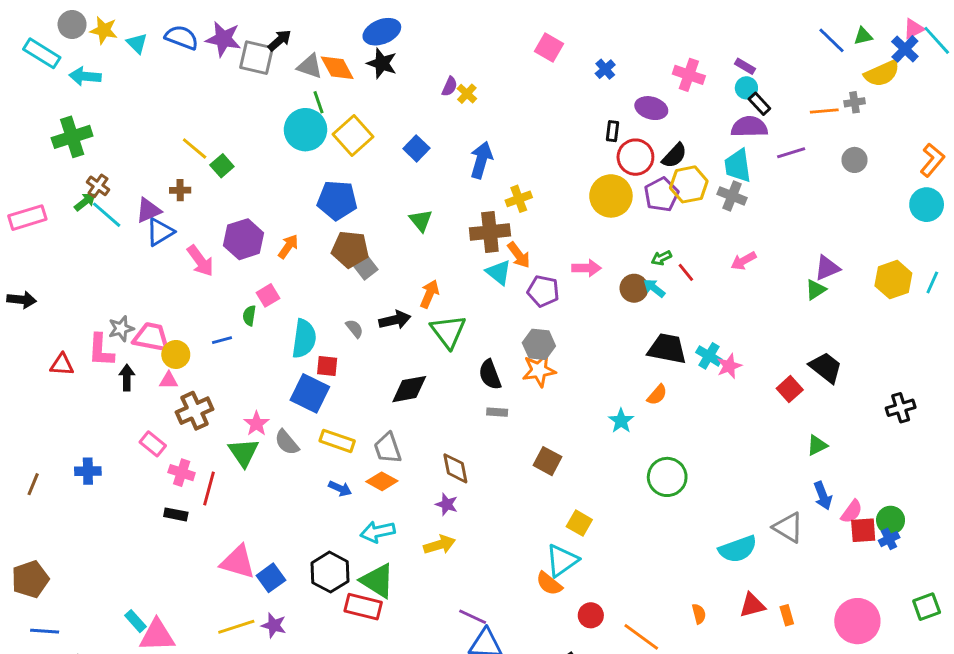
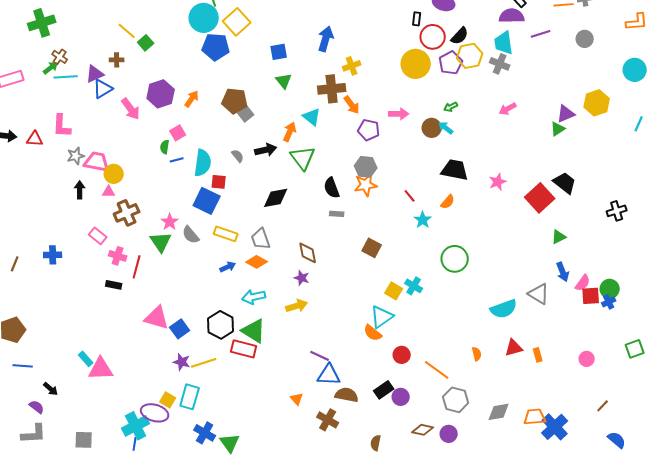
blue square: (416, 148) -> (279, 52), moved, turned 36
orange L-shape: (932, 160) -> (637, 22), moved, turned 45
blue pentagon: (337, 200) -> (216, 47), moved
cyan line: (107, 215) -> (66, 77), turned -45
cyan triangle: (499, 272) -> (312, 117), moved
red line: (686, 272) -> (410, 196), moved
yellow hexagon: (893, 280) -> (597, 103), moved
blue line: (222, 340) -> (177, 160), moved
pink L-shape: (101, 350) -> (62, 126), moved
cyan cross: (709, 356) -> (414, 286), moved
red triangle: (62, 365) -> (35, 139), moved
red square: (790, 389) -> (540, 198), size x1.6
blue arrow: (340, 488) -> (228, 267), turned -49
pink circle: (857, 621) -> (587, 359), size x0.5
yellow line: (236, 627) -> (204, 363), moved

